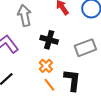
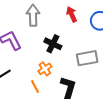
orange line: (49, 85) -> (35, 87), moved

